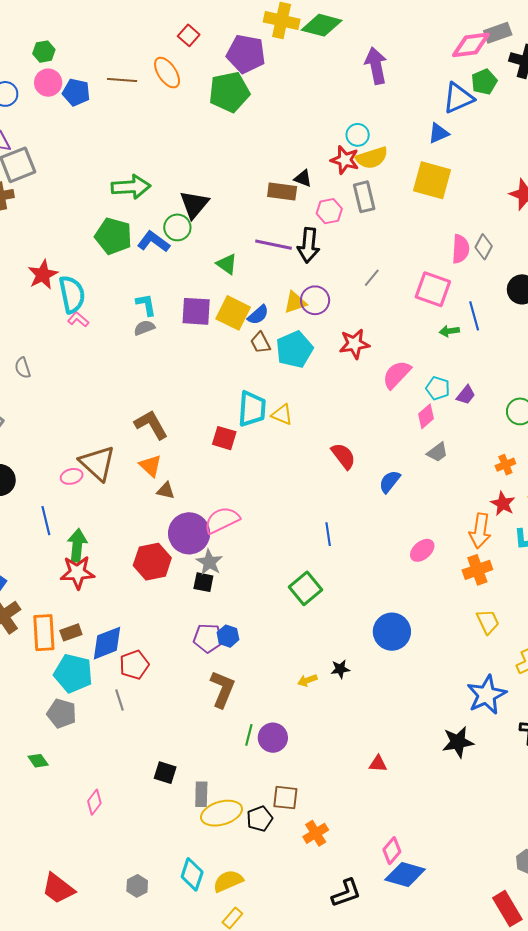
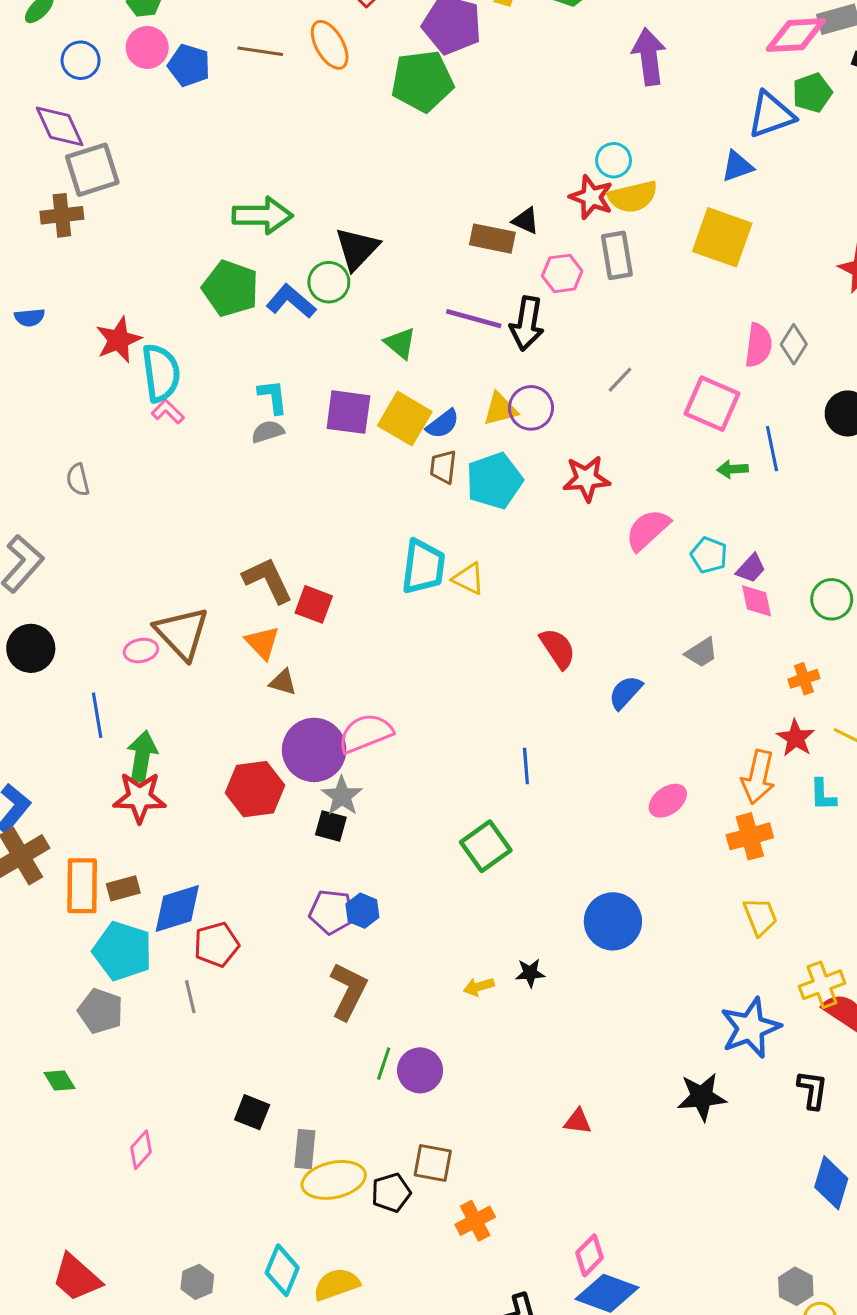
brown trapezoid: (260, 343) -> (443, 467), turned 30
pink diamond: (426, 416) -> (757, 601), moved, turned -65
red square: (224, 438) -> (314, 604), moved

